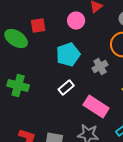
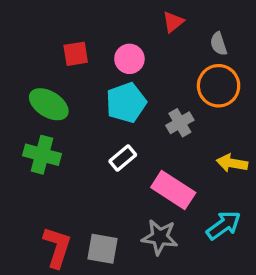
pink circle: (76, 21) -> (129, 59), moved
green ellipse: (16, 39) -> (49, 104), moved

